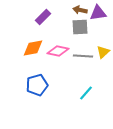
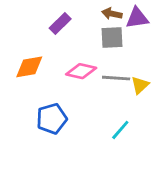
orange diamond: (33, 48) -> (29, 67), moved
yellow triangle: (103, 52) -> (140, 85), moved

